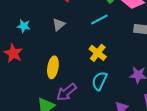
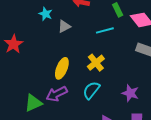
cyan star: (24, 26) -> (46, 14), moved
yellow ellipse: (53, 67) -> (62, 68), moved

